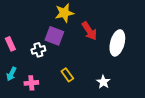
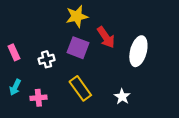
purple square: (54, 36) -> (78, 48), moved
yellow rectangle: (67, 75) -> (80, 88), size x1.5

